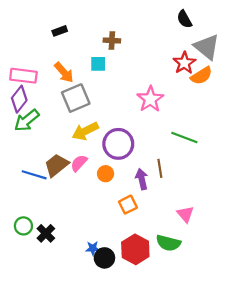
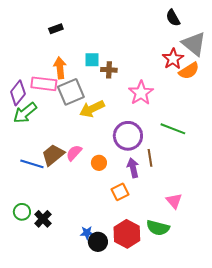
brown cross: (112, 41) -> (109, 70), moved
orange arrow: (64, 72) -> (60, 68), turned -145
pink rectangle: (23, 76) -> (44, 84), moved
yellow arrow: (85, 131) -> (92, 109), moved
purple circle: (118, 144) -> (128, 136), moved

